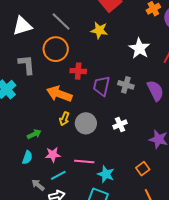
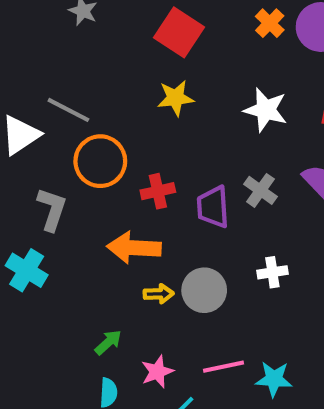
gray line: (61, 22) -> (68, 110), moved
gray L-shape: (27, 65) -> (52, 209), turned 40
gray cross: (126, 85) -> (261, 190), turned 35
yellow arrow: (64, 119) -> (159, 294), turned -96
white cross: (120, 125) -> (272, 272), turned 32

